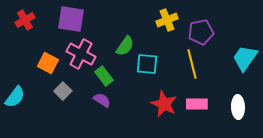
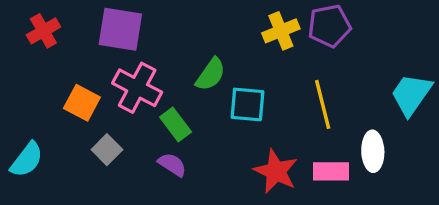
purple pentagon: (201, 32) -> (329, 26), moved
white ellipse: (238, 107) -> (373, 151), moved

